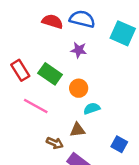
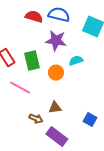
purple star: (79, 50) -> (56, 41), size x1.5
green rectangle: (50, 74) -> (32, 61), turned 42
cyan semicircle: (92, 108) -> (76, 61), moved

